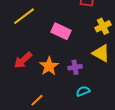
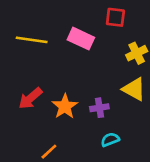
yellow line: (24, 16) -> (32, 40), turned 45
pink rectangle: (61, 31) -> (81, 39), moved

